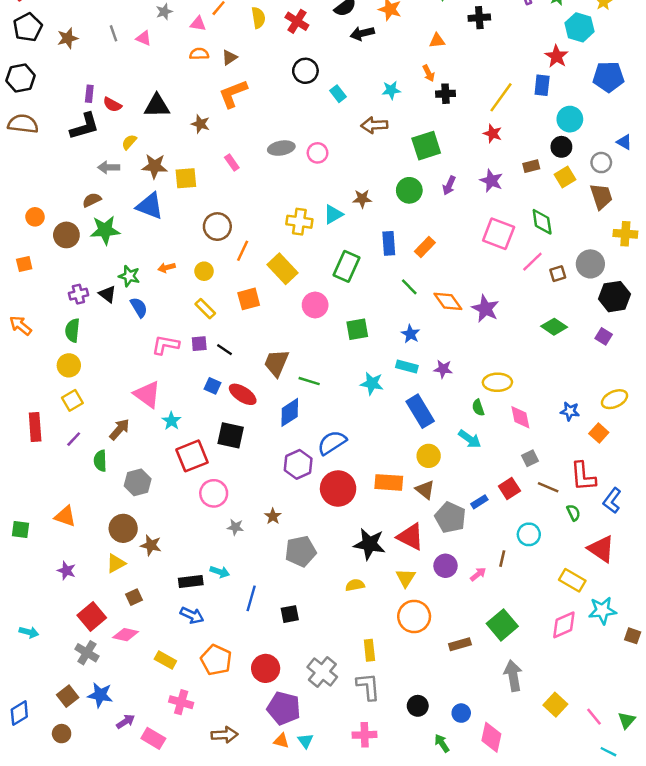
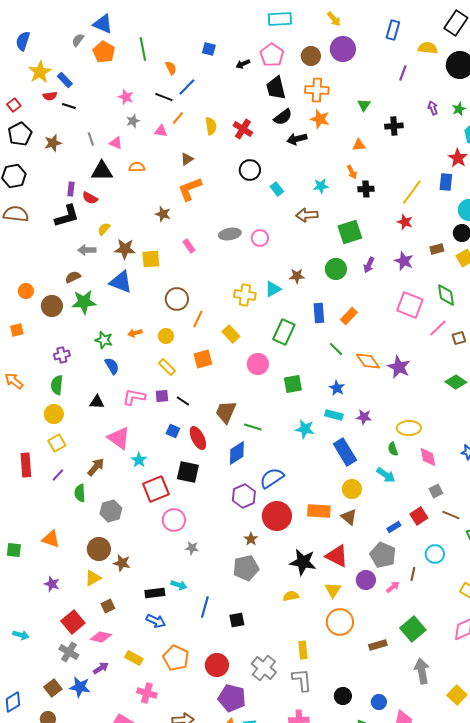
orange semicircle: (199, 54) -> (137, 167), moved
black triangle: (157, 106) -> (102, 171), moved
yellow rectangle: (283, 269) -> (231, 334), size x0.7
black triangle: (107, 294) -> (97, 402), moved, turned -35
red ellipse: (243, 394) -> (198, 438), turned 30
brown star: (273, 516) -> (251, 539), moved
gray pentagon: (450, 517) -> (383, 555), moved
purple arrow: (126, 722) -> (101, 668), moved

